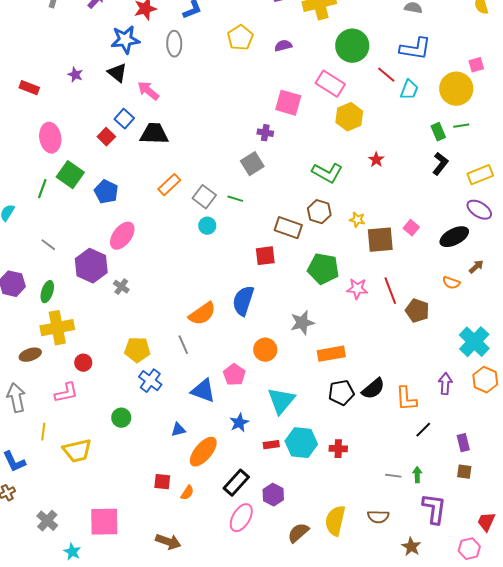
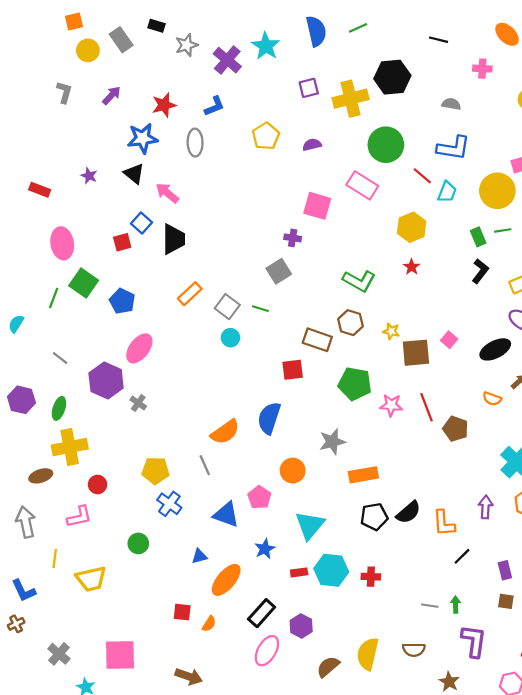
yellow hexagon: (349, 117) -> (412, 227), moved
black trapezoid: (154, 134) -> (174, 239), turned 88
red square: (106, 137) -> (122, 242), turned 30

